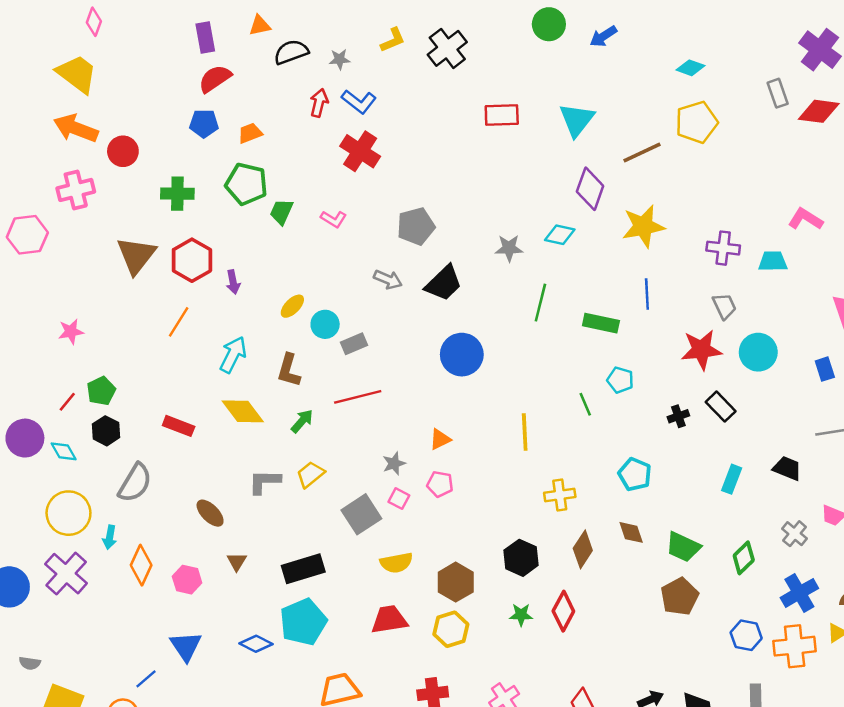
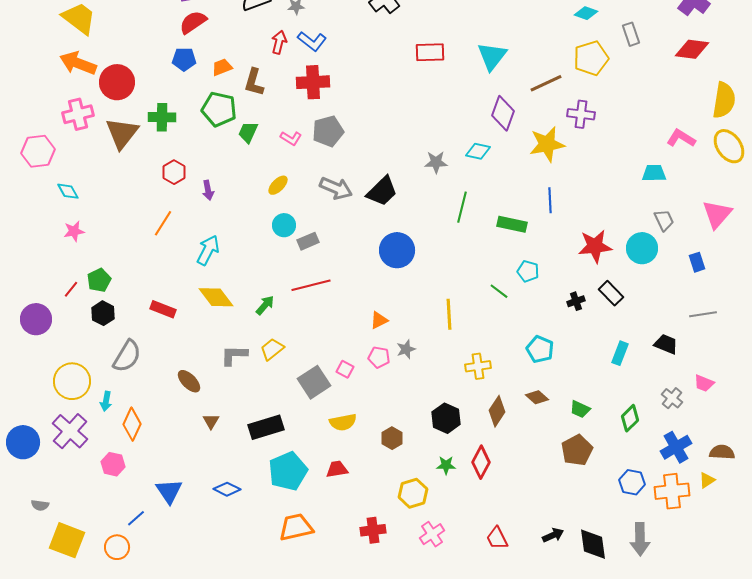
gray rectangle: (778, 93) -> (631, 34), moved
red circle: (123, 151) -> (117, 82), size x1.4
red cross: (360, 151) -> (313, 82), turned -36
gray pentagon: (416, 226) -> (328, 131), moved
purple cross: (723, 248) -> (581, 114), moved
brown triangle: (136, 255) -> (122, 133), moved
red hexagon: (192, 260) -> (174, 172), size x0.7
gray arrow: (388, 280) -> (336, 188), size x1.4
yellow ellipse: (292, 306) -> (278, 185), moved
gray trapezoid: (724, 306) -> (664, 220), moved
brown L-shape: (289, 370) -> (254, 82), moved
green line: (585, 404) -> (499, 291), turned -30
cyan diamond: (64, 451) -> (68, 191), moved
gray star: (394, 463) -> (406, 349), moved
brown diamond: (631, 532) -> (537, 397), turned -30
green trapezoid: (683, 547) -> (580, 409), size x0.7
pink hexagon: (187, 580) -> (113, 464), moved
brown hexagon: (456, 582) -> (392, 438), size x0.7
red trapezoid: (389, 620) -> (337, 469), size x0.7
cyan pentagon: (303, 622) -> (288, 471), moved
yellow hexagon: (451, 629) -> (413, 493), moved

